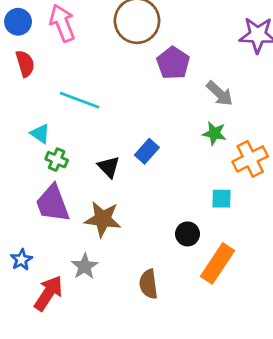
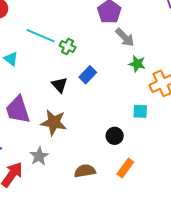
gray arrow: (220, 94) -> (125, 37), moved
green cross: (57, 160) -> (68, 46), moved
orange rectangle: (218, 263) -> (125, 168), moved, size x0.7
brown semicircle: (149, 284) -> (85, 171), turned 85

